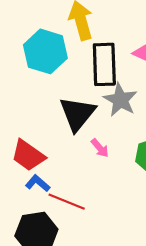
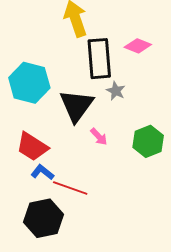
cyan hexagon: (45, 51) -> (29, 83), moved
gray star: (120, 100) -> (116, 91), size x0.6

